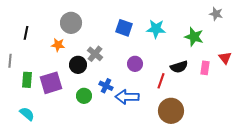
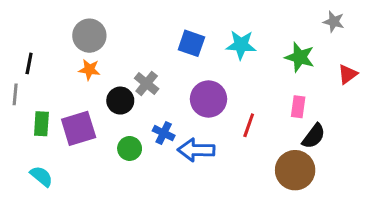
gray circle: (71, 23) -> (89, 36), moved
black line: (26, 33) -> (29, 63), moved
red triangle: (225, 58) -> (348, 74), moved, turned 32
purple circle: (135, 64) -> (208, 99), size x1.5
black semicircle: (179, 67) -> (314, 136), moved, turned -36
pink rectangle: (205, 68) -> (298, 107), moved
brown circle: (171, 111) -> (295, 170), moved

